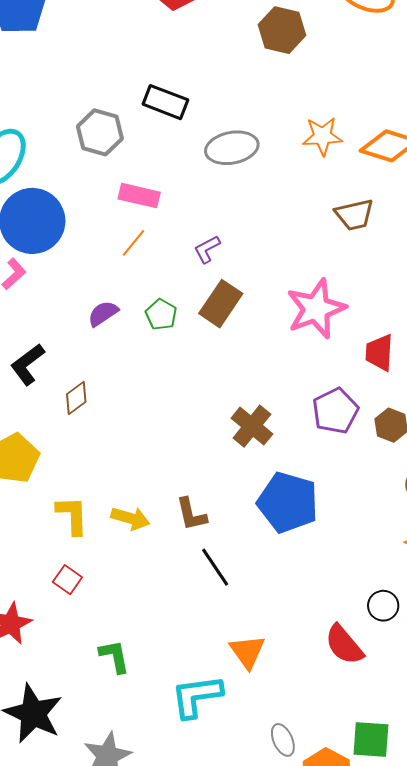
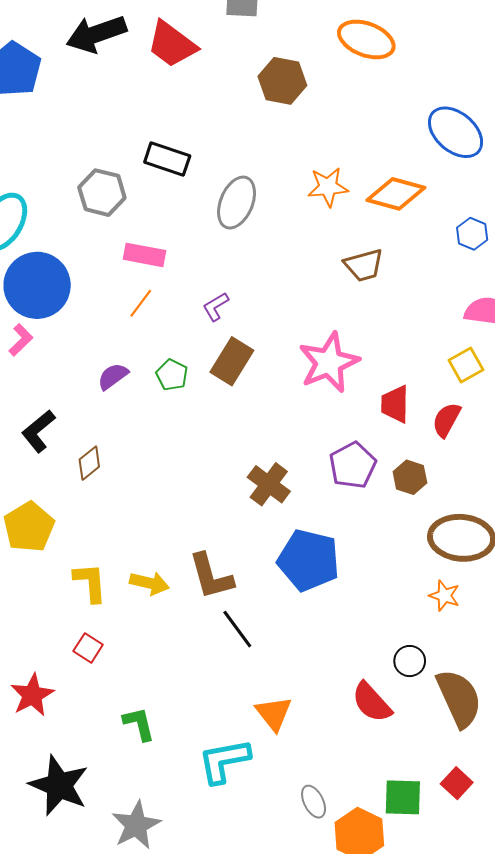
gray ellipse: (232, 148) -> (237, 203), turned -54
brown L-shape: (191, 514) -> (211, 576), size x1.4

